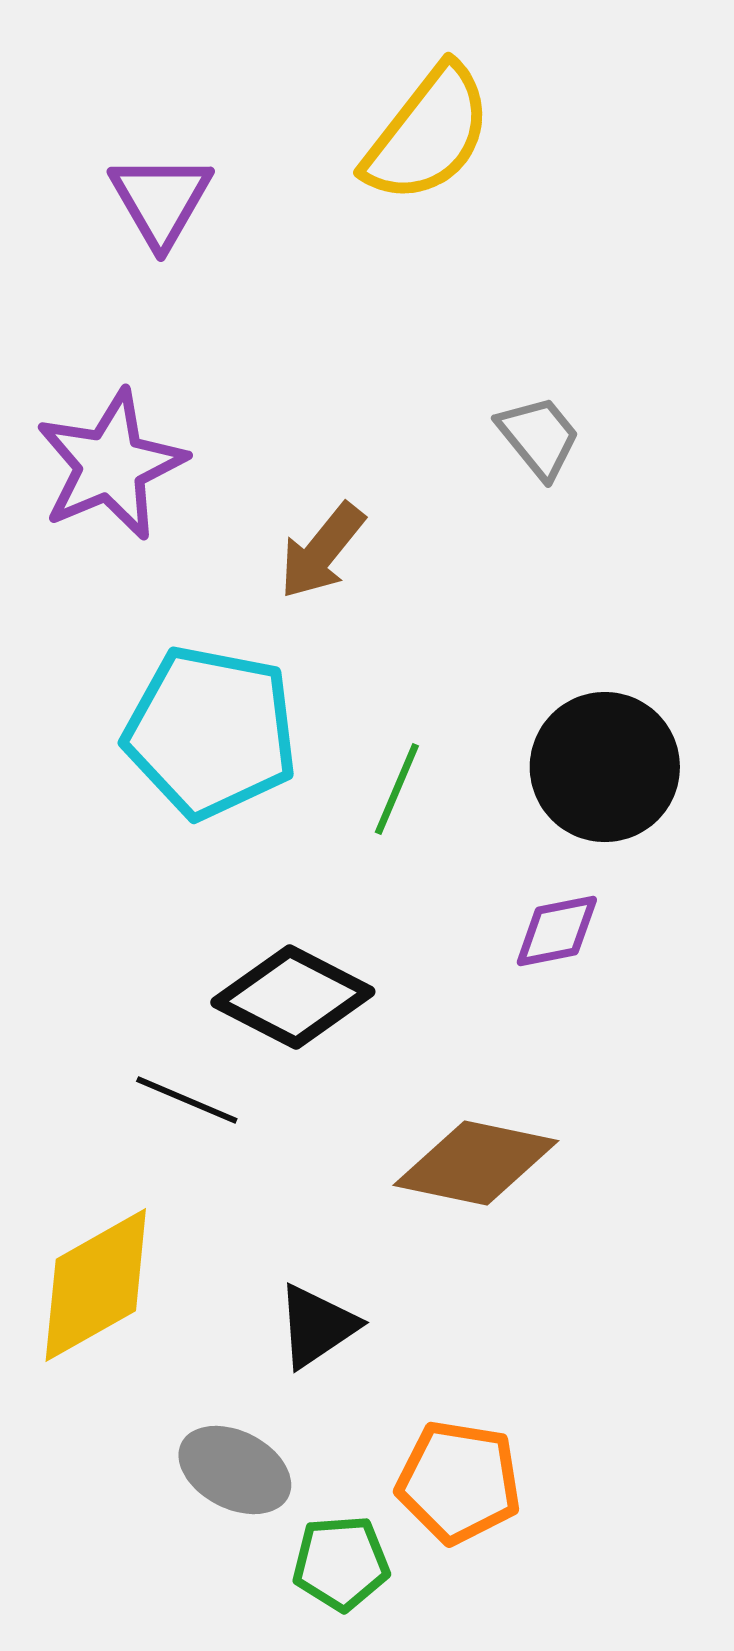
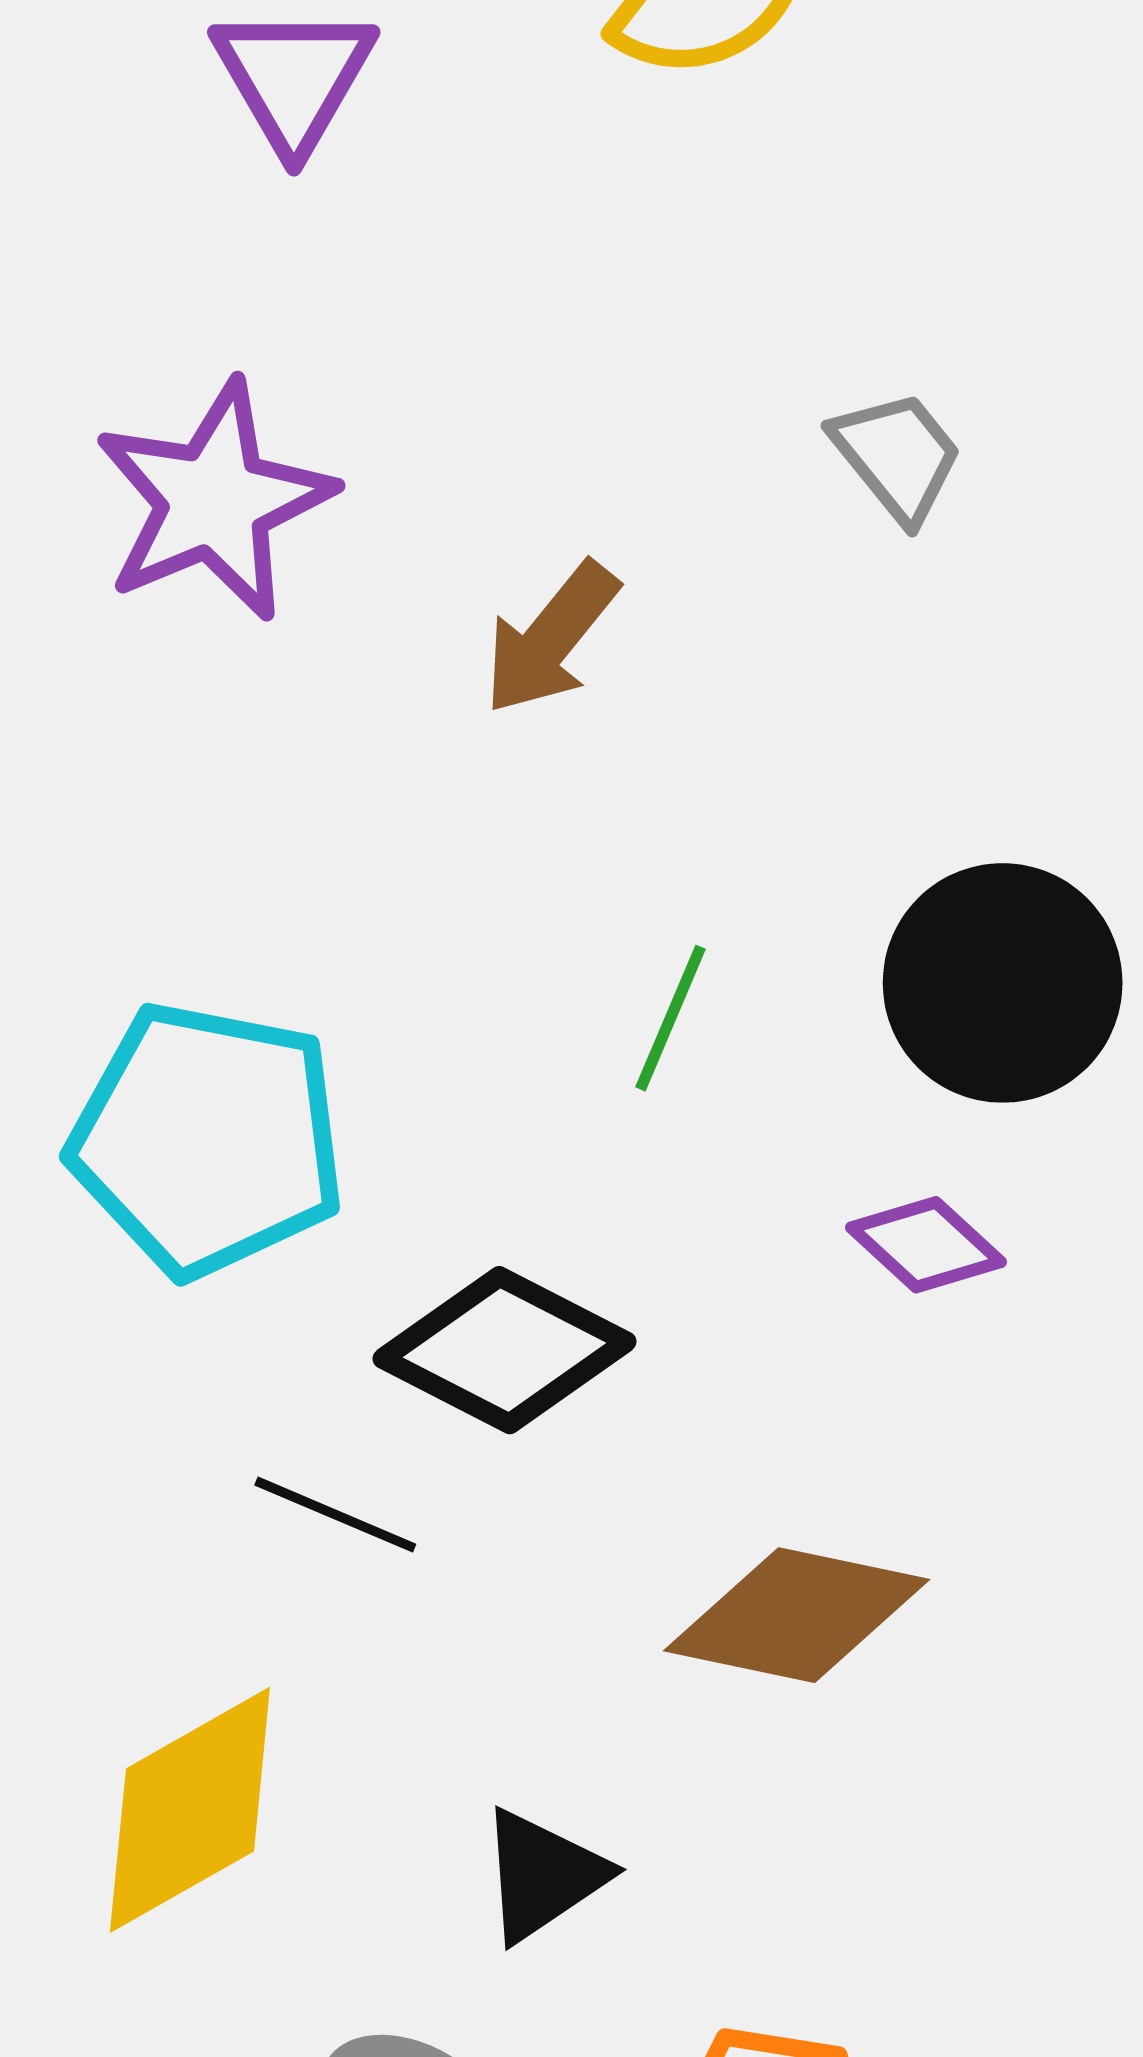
cyan pentagon: (211, 732) -> (208, 1139), moved
purple diamond: (557, 931) -> (926, 1245), turned 54

